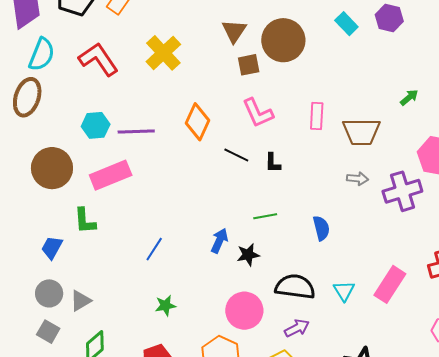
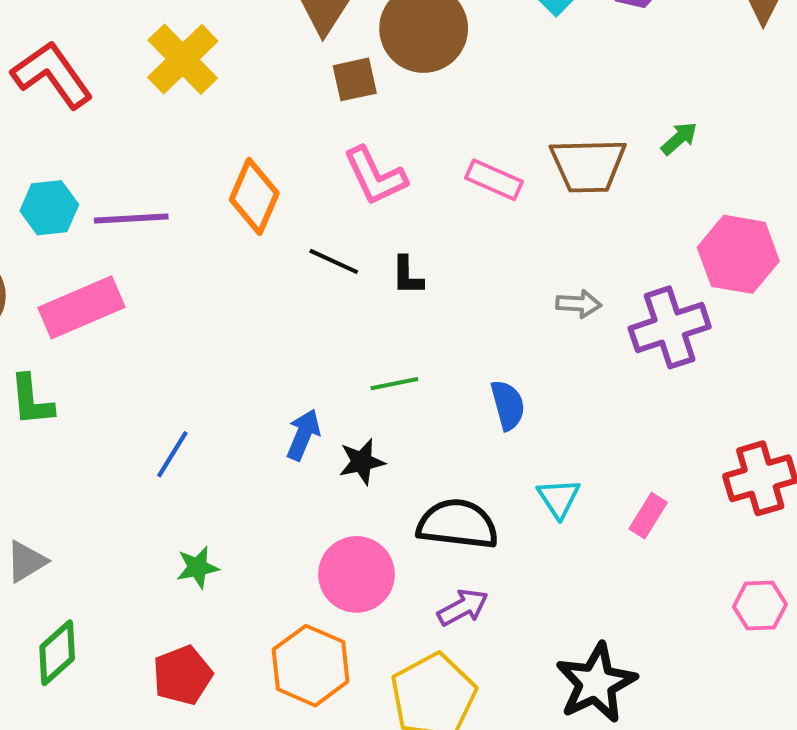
pink rectangle: (317, 116) -> (494, 180), turned -68
brown trapezoid: (361, 132) -> (588, 165), moved
pink rectangle: (390, 284) -> (648, 516), size x0.6
cyan triangle: (344, 291) -> (559, 498), moved

